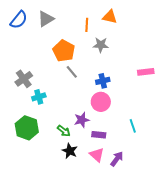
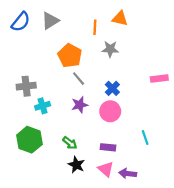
gray cross: (24, 79) -> (26, 86), turned 30
blue cross: (103, 81) -> (112, 88), turned -32
purple star: (82, 120) -> (80, 105), moved
purple arrow: (117, 159) -> (128, 173), turned -119

